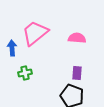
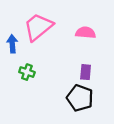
green cross: (25, 73) -> (27, 72), turned 32

